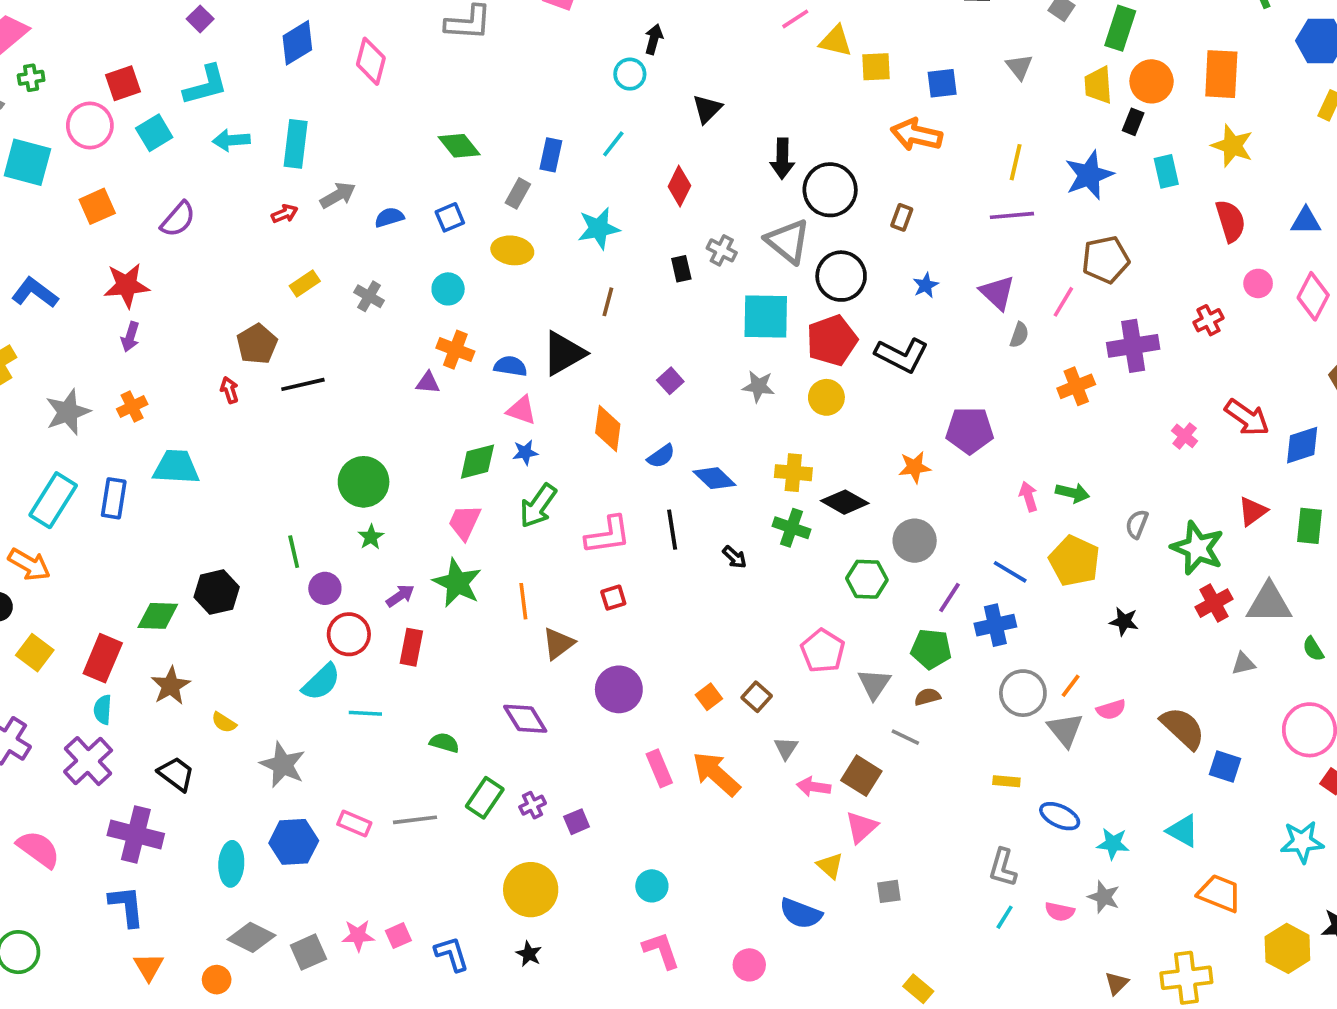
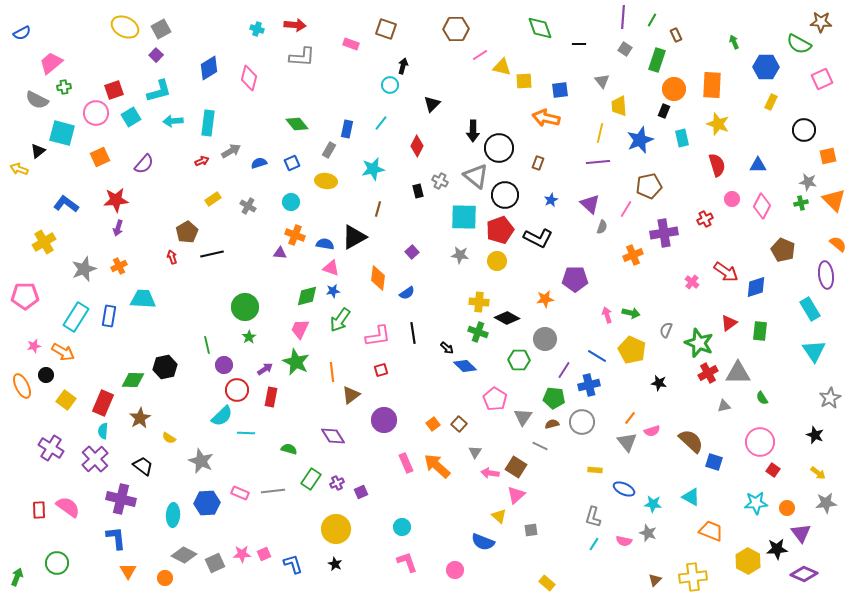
yellow trapezoid: (1098, 85) -> (619, 106), moved
blue diamond: (714, 478) -> (465, 366), moved
gray circle: (1023, 693) -> (582, 422), moved

